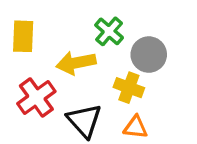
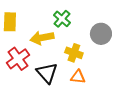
gray circle: (149, 55) -> (101, 34), moved

